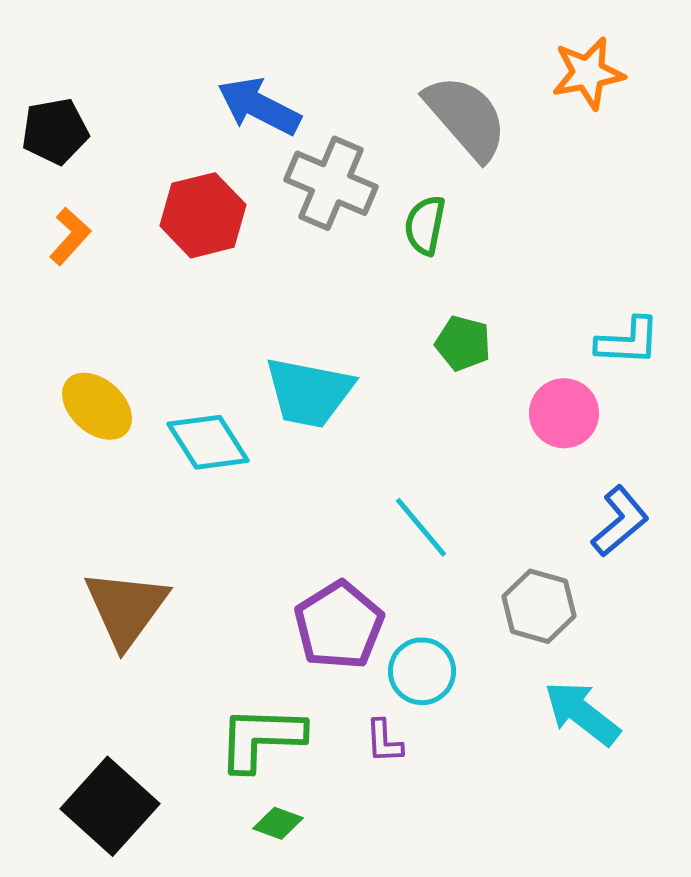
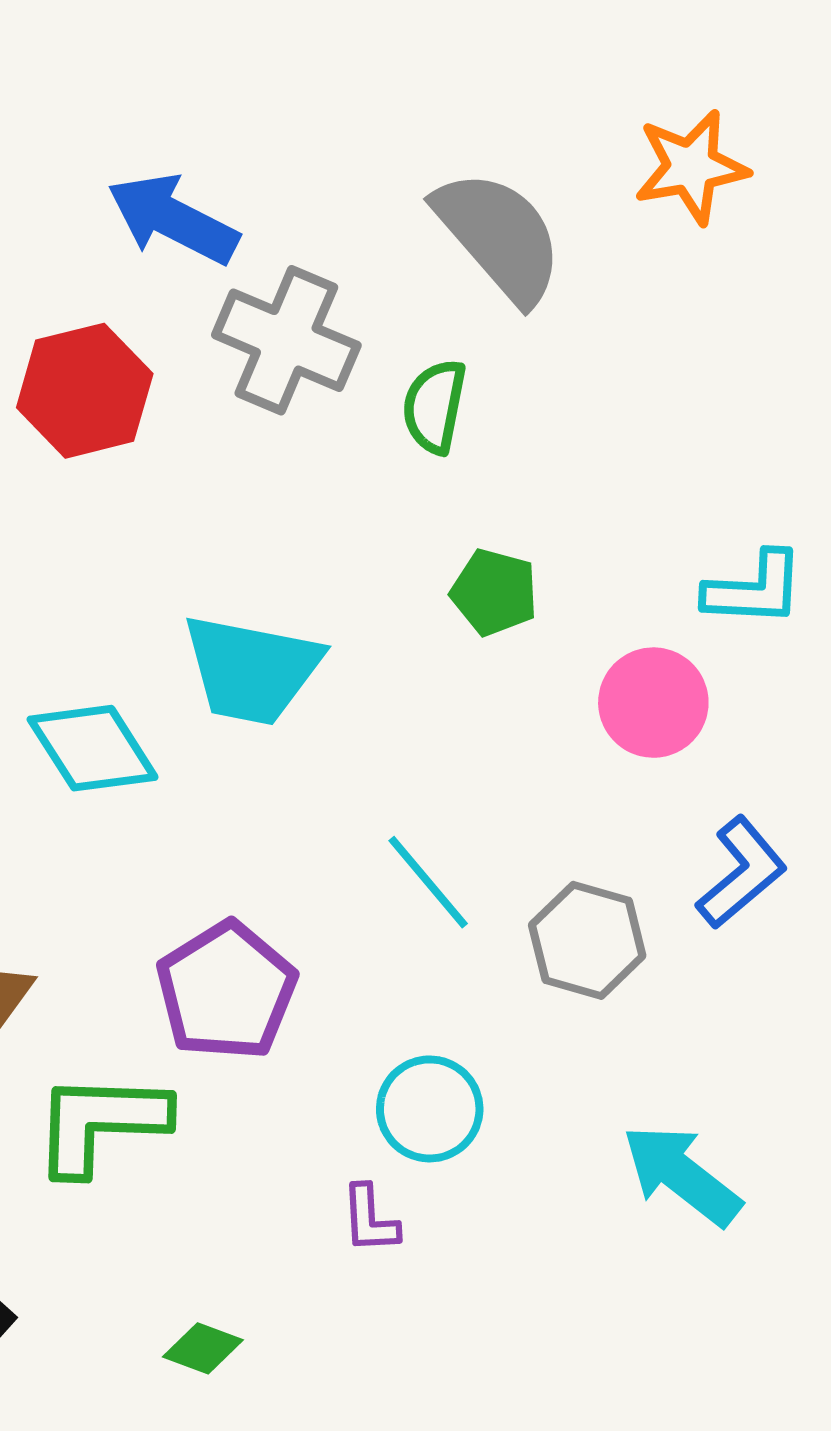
gray hexagon: (539, 606) -> (587, 940), moved
purple pentagon: (339, 625) -> (226, 991), moved
green L-shape: (261, 738) -> (100, 1123), moved

